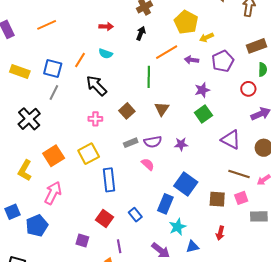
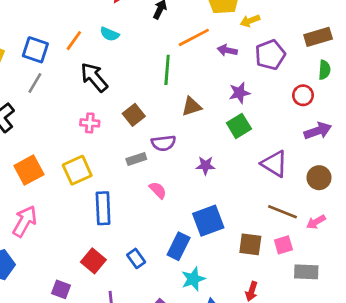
brown triangle: (162, 109) -> (191, 106), moved, turned 35
purple semicircle: (153, 142) -> (163, 143), moved
blue square: (186, 184) -> (208, 221), turned 30

